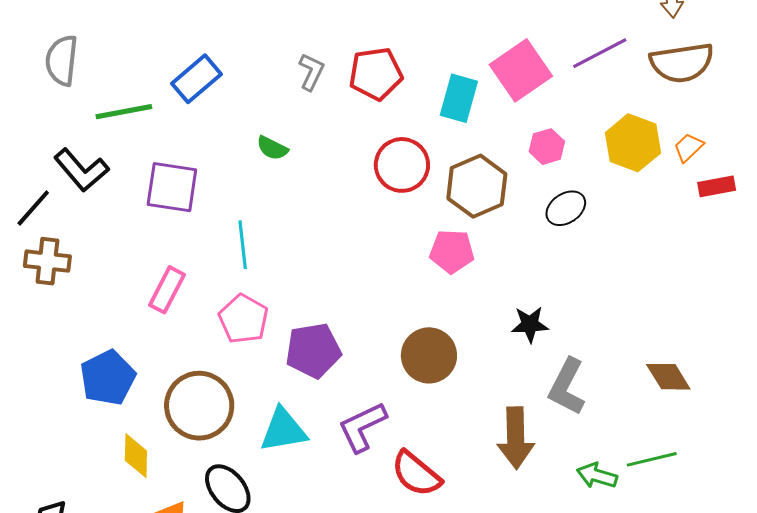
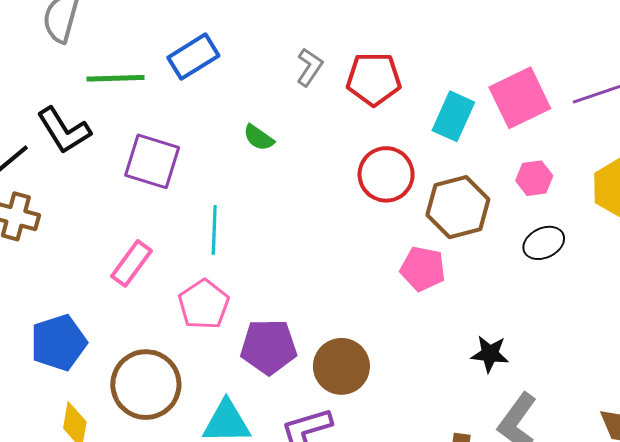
brown circle: (429, 355) -> (341, 366), moved

